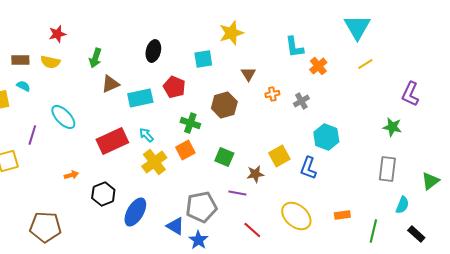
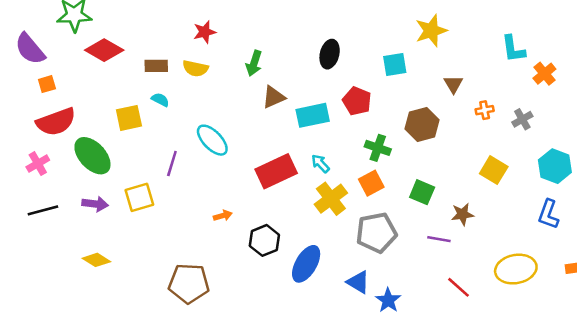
yellow square: (279, 156) -> (494, 170), moved, turned -30
blue L-shape: (308, 168) -> (548, 214), moved
gray pentagon: (201, 207) -> (376, 233), moved
yellow ellipse: (296, 216) -> (516, 269), turned -52

